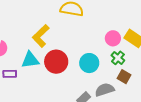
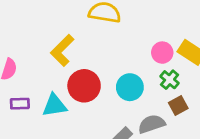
cyan triangle: (30, 60) -> (54, 105), moved
brown square: (124, 77) -> (178, 106), turned 32

